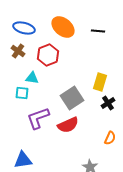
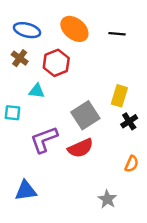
cyan square: (22, 93) -> (12, 113), moved

